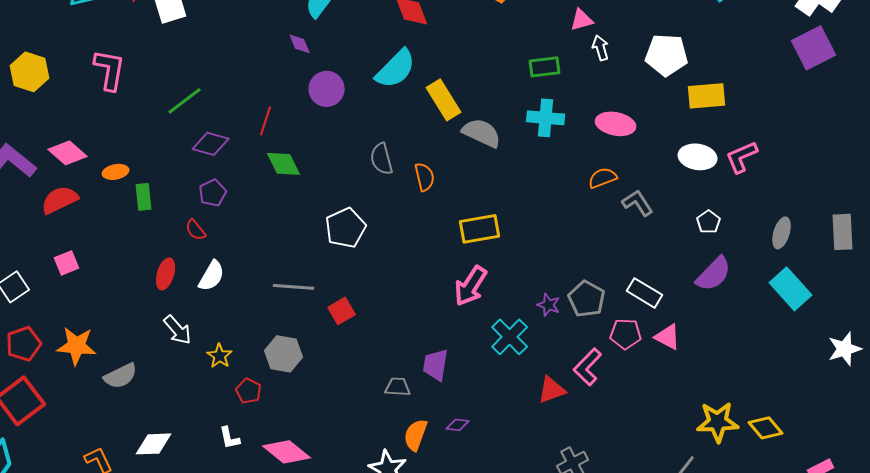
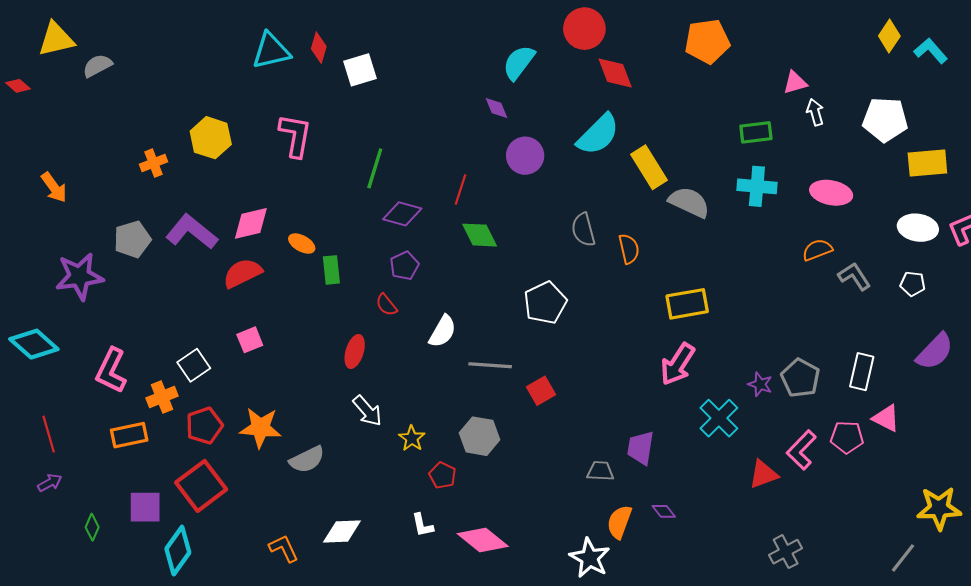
green line: (185, 101) -> (375, 168), turned -36
pink diamond: (68, 153) -> (251, 223), turned -54
orange ellipse: (116, 172) -> (302, 244), turned 40
white pentagon: (709, 222) -> (913, 284), moved, turned -30
white semicircle: (212, 276) -> (443, 331), moved
white rectangle: (645, 293) -> (862, 372), turned 72
pink pentagon: (626, 334) -> (847, 437), moved
purple diamond: (458, 425) -> (664, 511), turned 45

